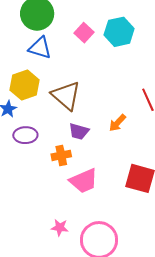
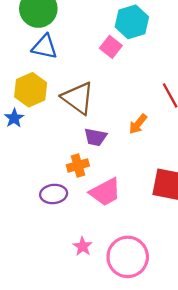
pink square: (84, 33) -> (111, 47), moved
purple ellipse: (25, 135) -> (54, 194), moved
pink star: (60, 227) -> (83, 246), turned 30

